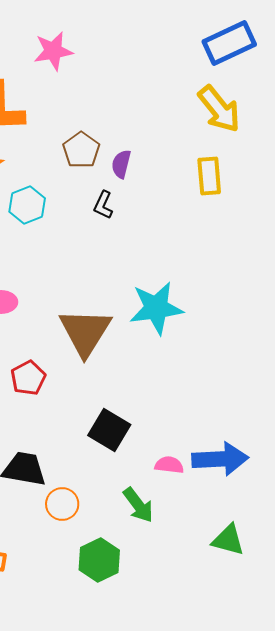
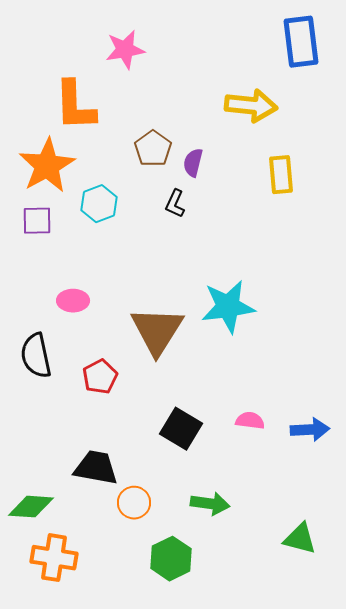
blue rectangle: (229, 43) -> (301, 42), turned -72
yellow arrow: (219, 109) -> (251, 106), moved, turned -45
blue arrow: (220, 459) -> (310, 430), moved, size x0.7
pink semicircle: (169, 465) -> (250, 421), moved
green arrow: (138, 505) -> (210, 504), turned -45

